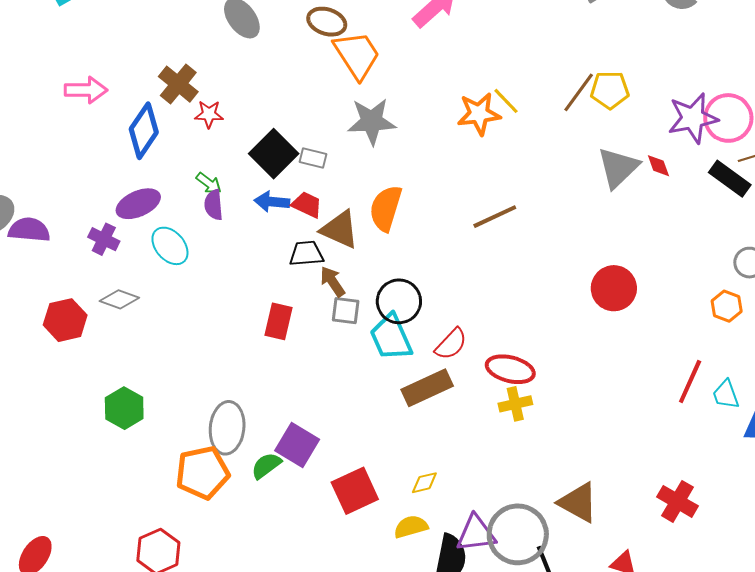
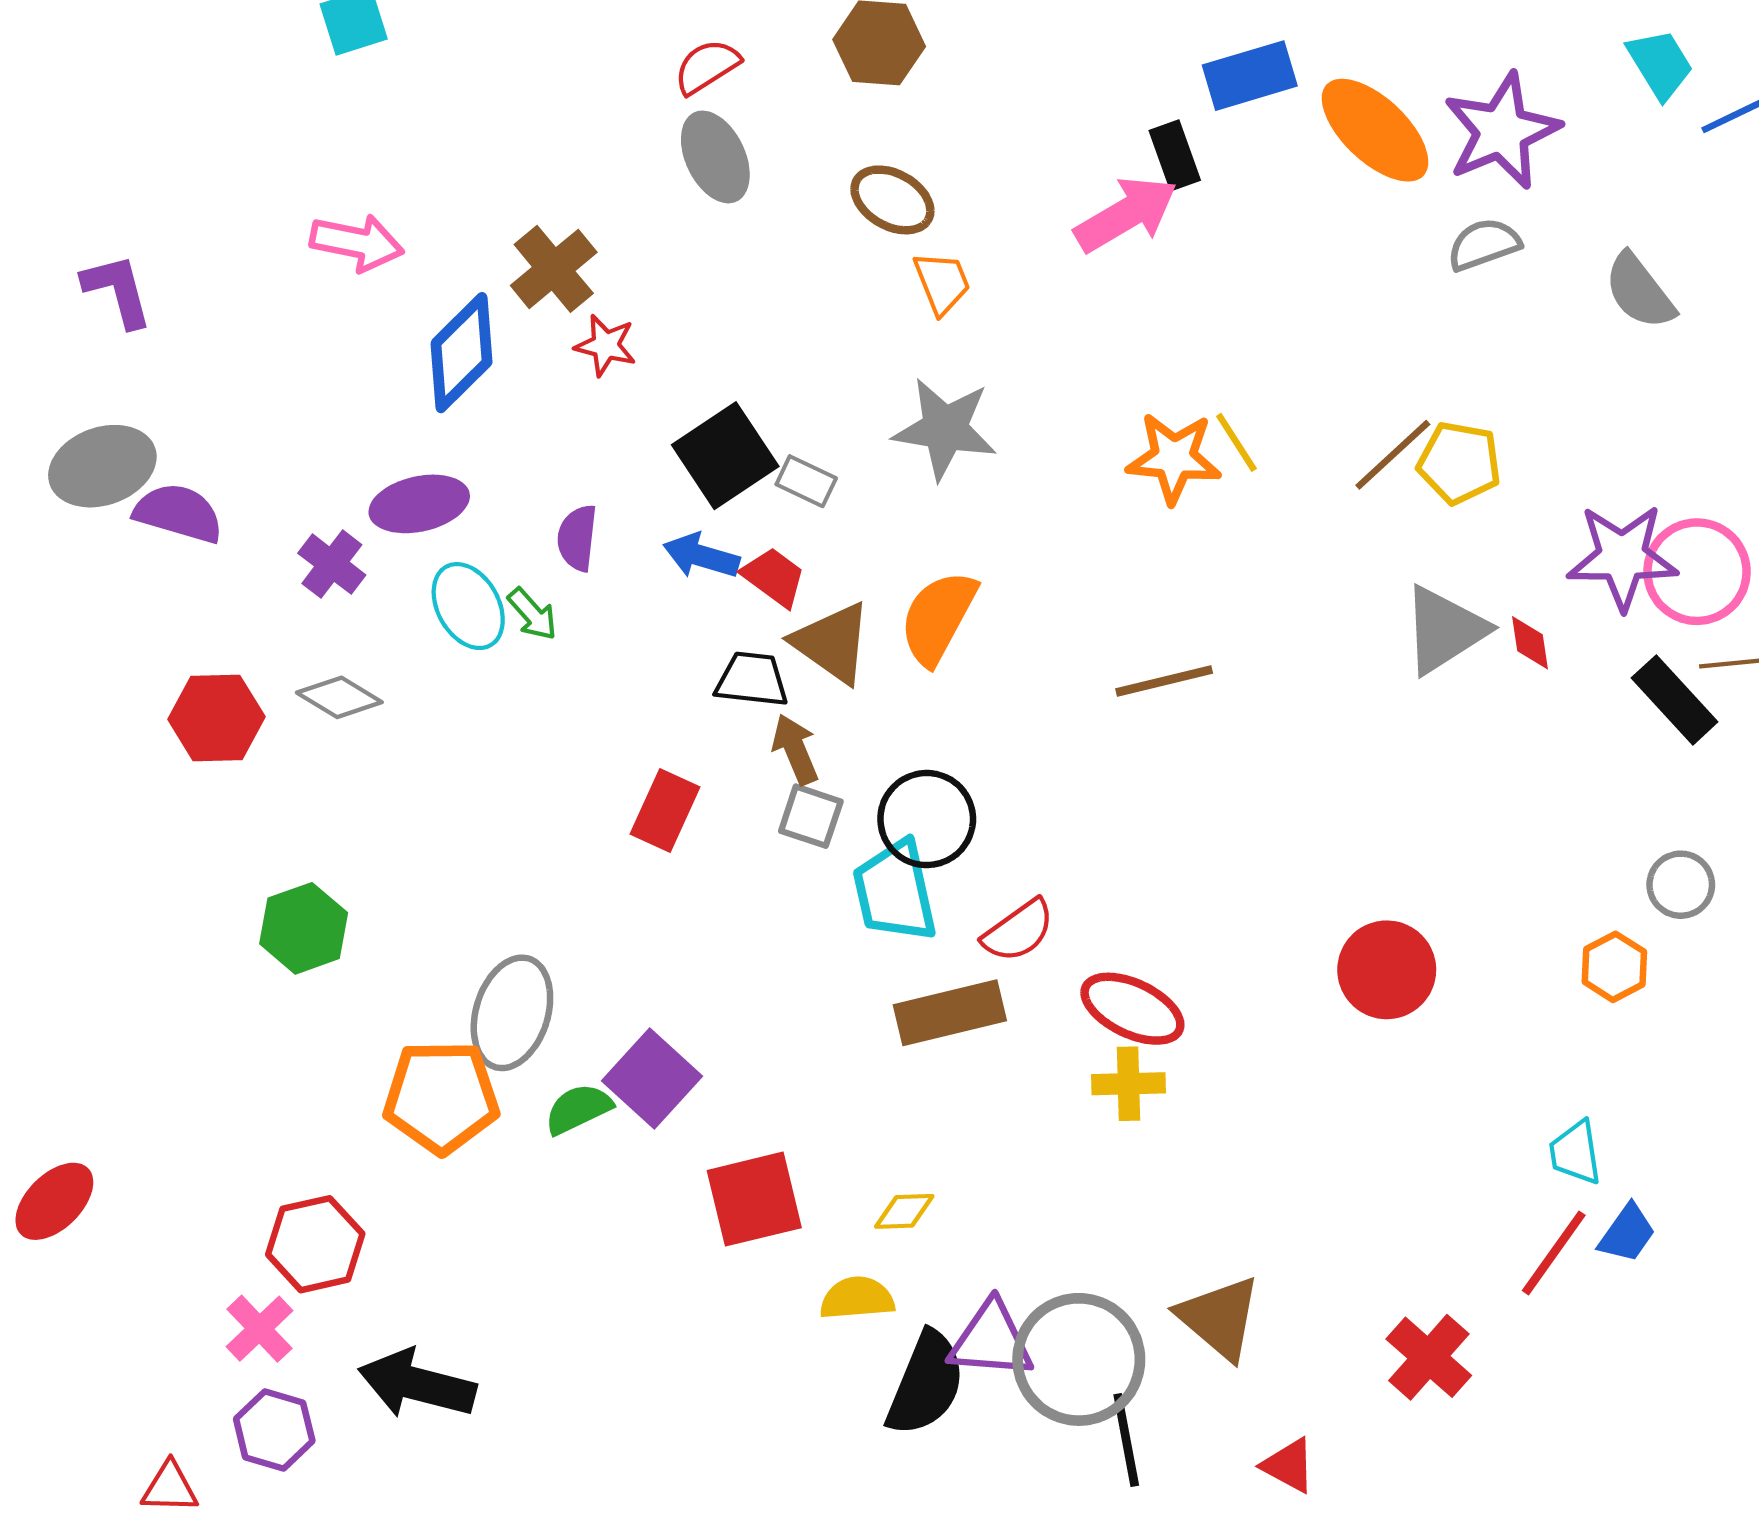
orange trapezoid: (357, 55) -> (942, 283), size x0.6
green arrow: (209, 183) -> (532, 614), moved
red circle: (614, 288) -> (1387, 970), moved
red line: (690, 381) -> (1554, 1253), moved

